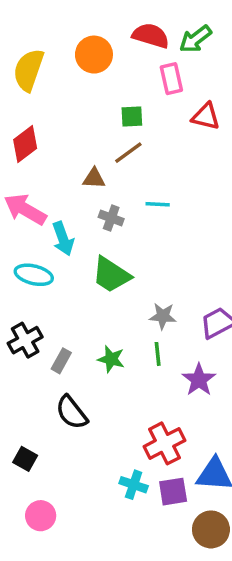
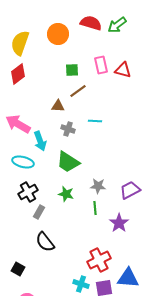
pink rectangle: (171, 79) -> (101, 65), moved
green square: (132, 116) -> (72, 70), moved
red diamond: (25, 144) -> (18, 74), moved
black cross: (25, 340) -> (28, 192), moved
green star: (111, 359) -> (66, 194), moved

